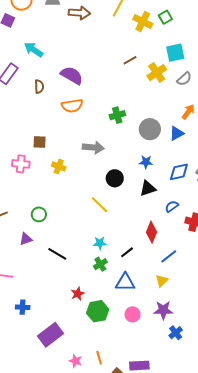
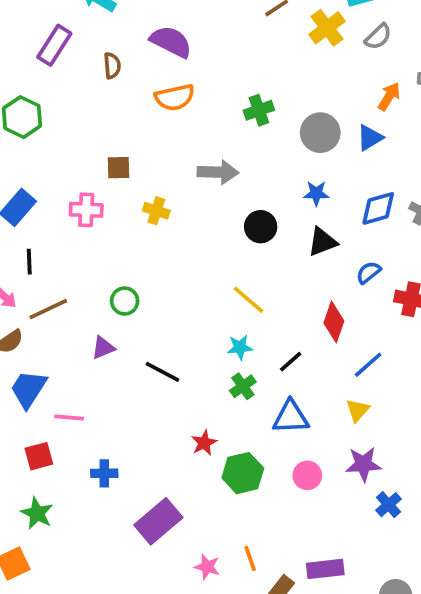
yellow line: (99, 205) -> (248, 300), moved

